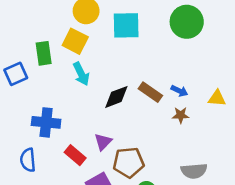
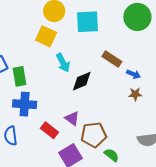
green rectangle: (44, 53) -> (20, 76), moved
cyan arrow: (81, 74) -> (63, 63), moved
brown rectangle: (150, 92) -> (112, 59), moved
purple triangle: (103, 142) -> (72, 118), turned -35

